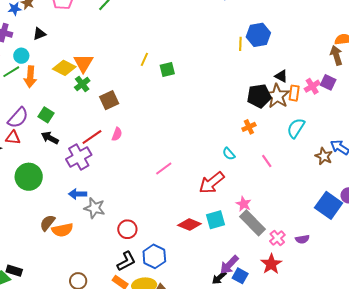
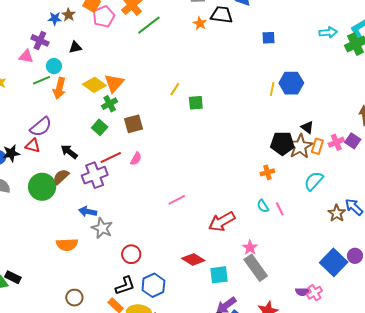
green square: (46, 115) -> (100, 127), moved
cyan semicircle: (229, 154) -> (263, 206), moved
cyan square: (215, 220) -> (219, 275), moved
brown semicircle: (47, 223) -> (61, 177), moved
pink cross: (277, 238) -> (314, 293), moved

